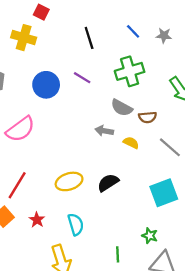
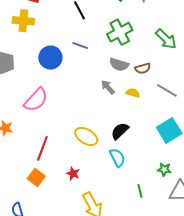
gray arrow: (104, 131) -> (108, 87), turned 49
yellow ellipse: (69, 181) -> (86, 136), turned 60
red star: (37, 220) -> (73, 174), moved
cyan semicircle: (76, 224) -> (117, 158), moved

